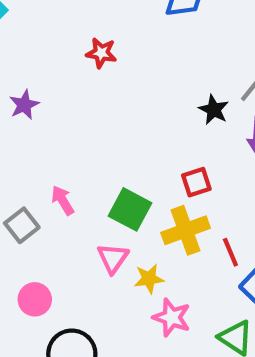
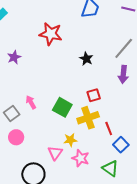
red star: (101, 53) -> (51, 34), size x1.6
black star: (214, 110) -> (86, 59), moved
pink triangle: (113, 258) -> (55, 153), moved
pink circle: (35, 299) -> (16, 137), moved

